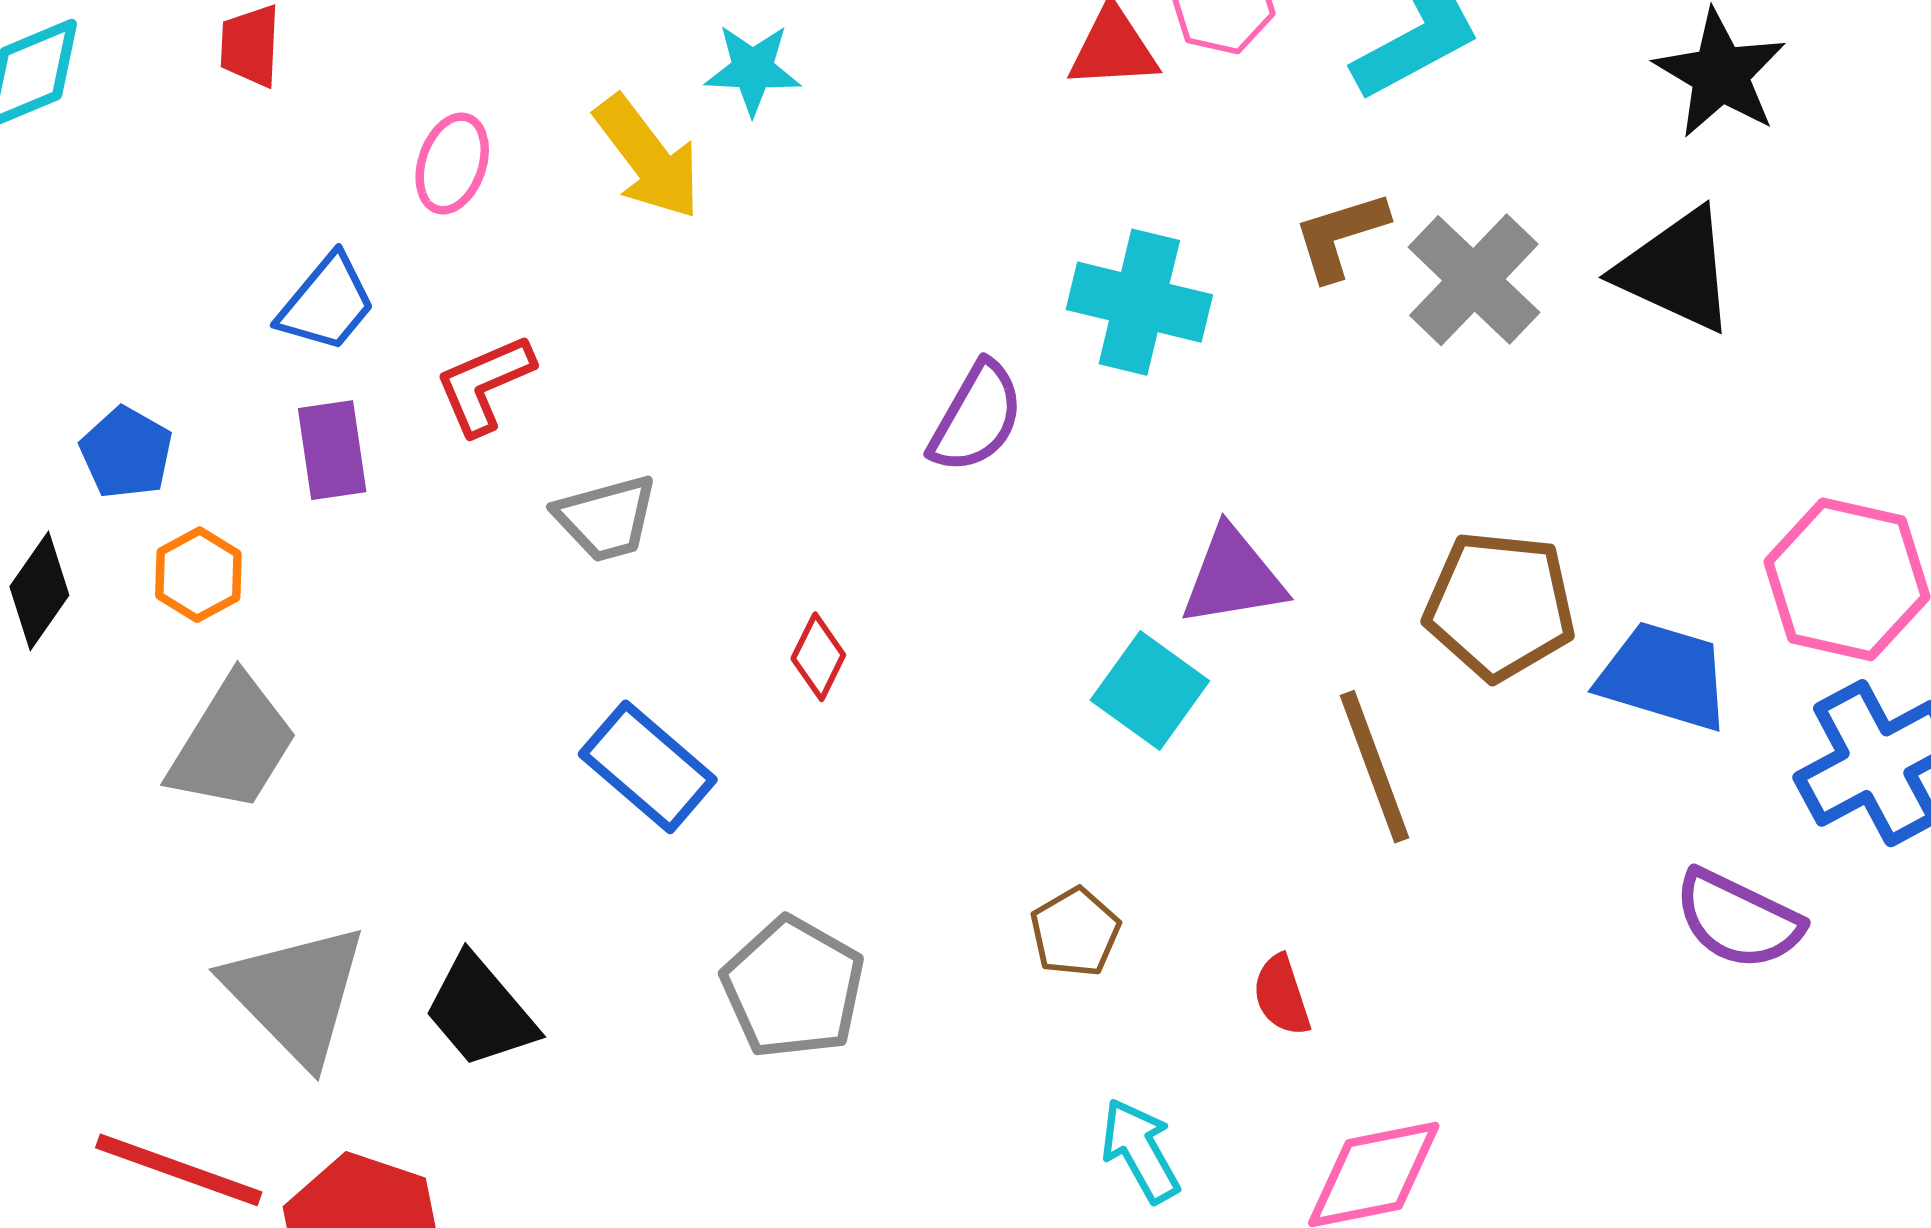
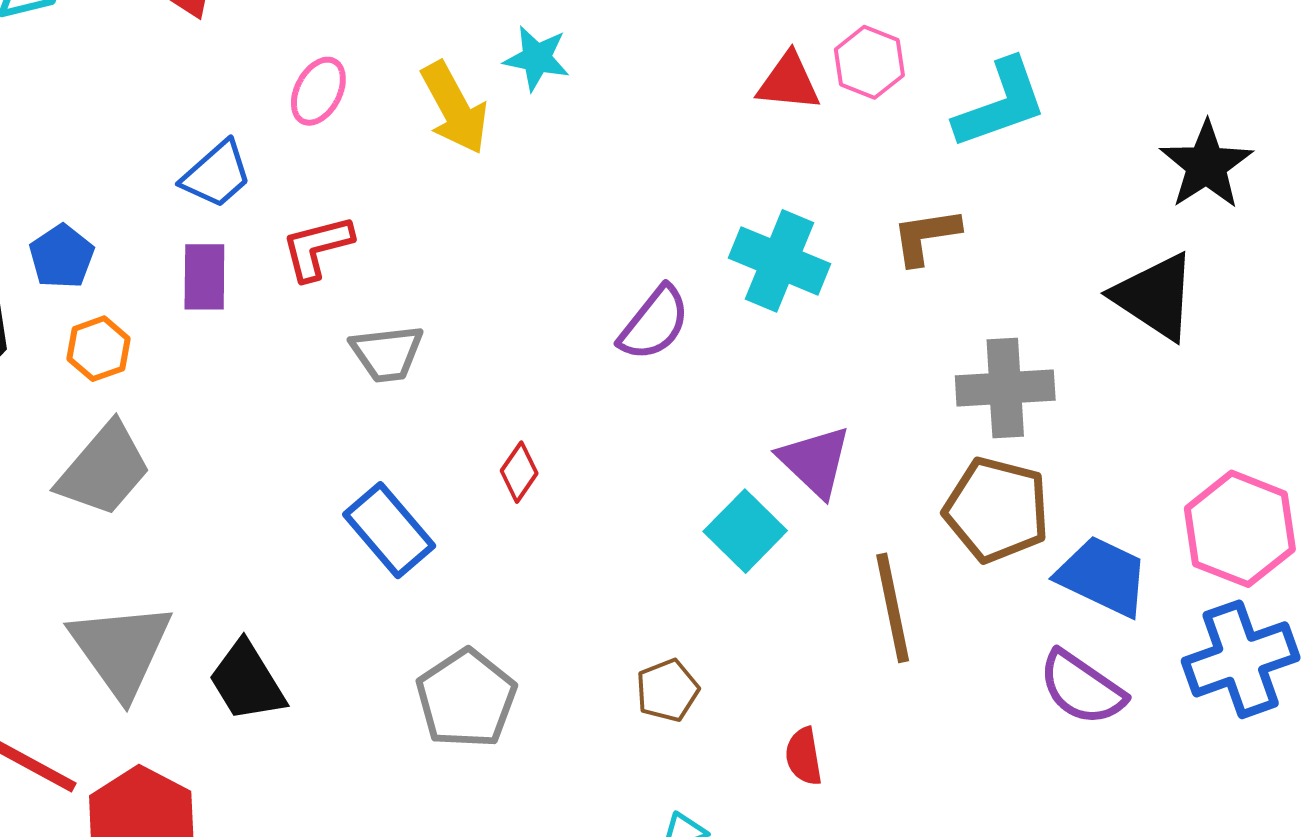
gray cross: (1474, 280) -> (1005, 388), moved, turned 34
purple triangle: (1233, 577) -> (815, 461), turned 44
purple semicircle: (1738, 920) -> (1082, 688), moved

